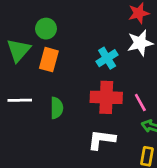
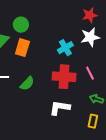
pink line: (140, 102) -> (90, 73), moved
green semicircle: (57, 108) -> (27, 83), turned 42

